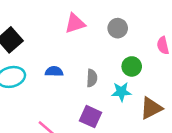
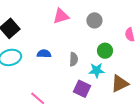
purple square: (90, 117) -> (82, 89), moved

